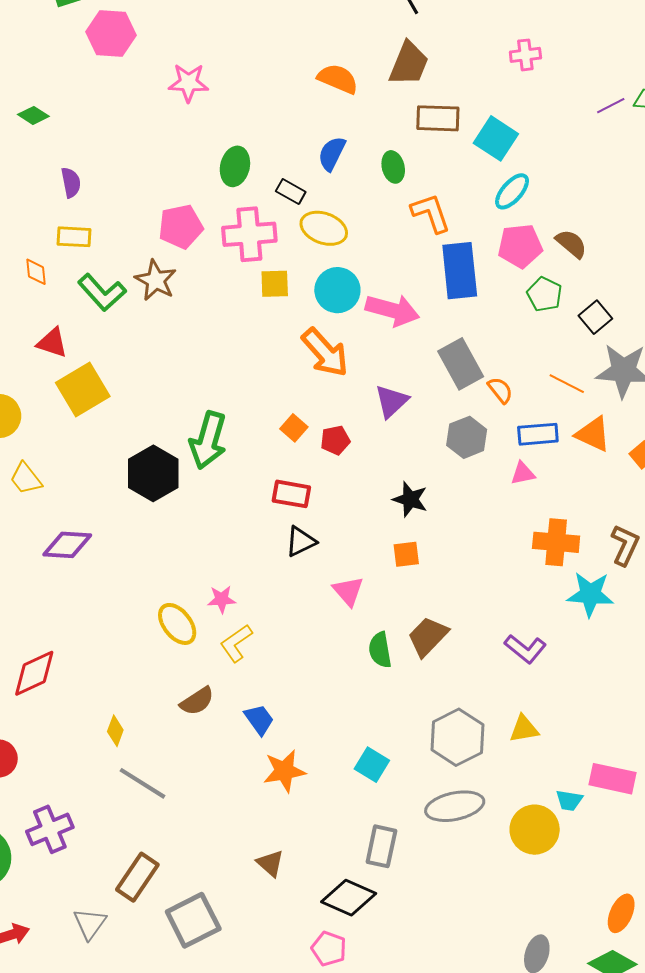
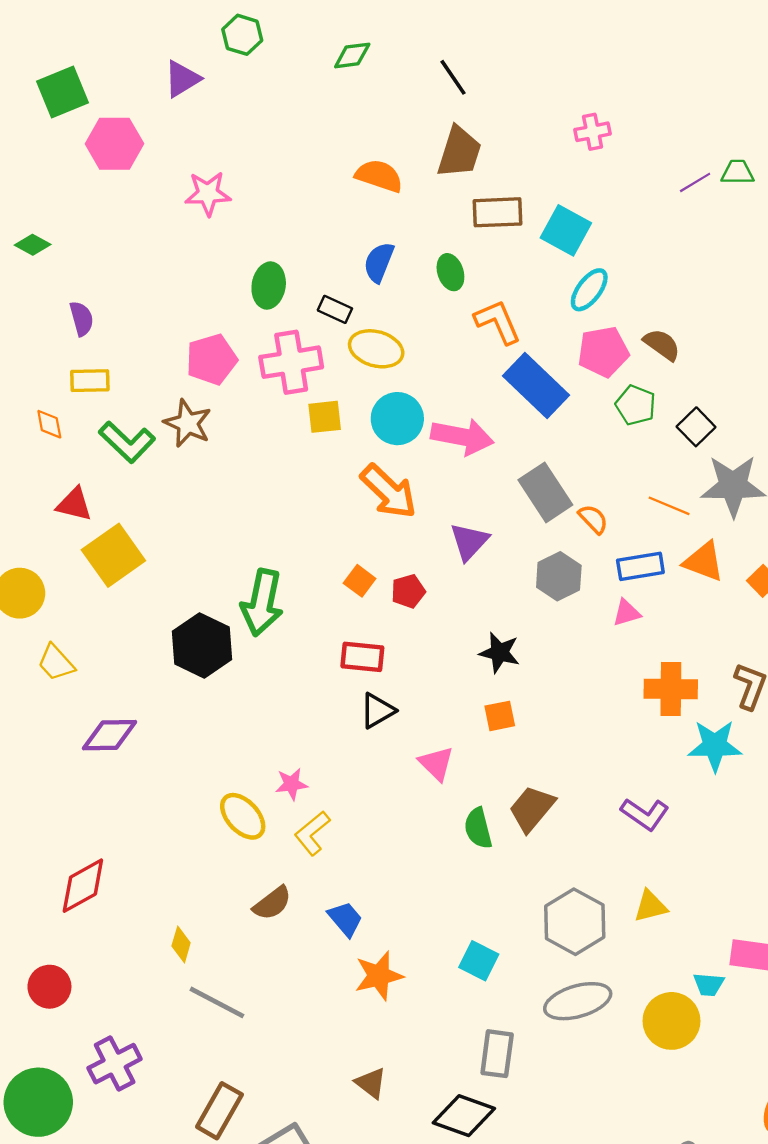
blue rectangle: (460, 271) -> (536, 385), turned -36

